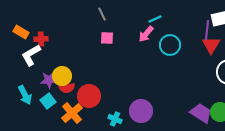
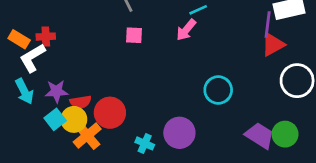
orange rectangle: (21, 32) -> (19, 39), moved
cyan circle: (170, 45) -> (218, 90), moved
red triangle: (211, 45) -> (273, 45), turned 30
yellow circle: (62, 76) -> (74, 119), moved
cyan arrow: (25, 95) -> (24, 91), moved

